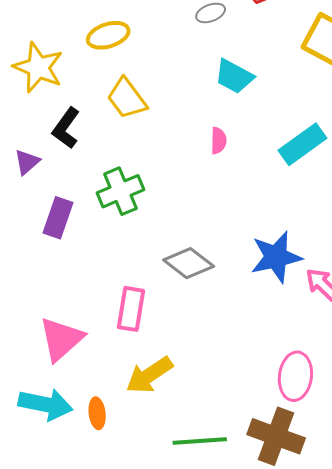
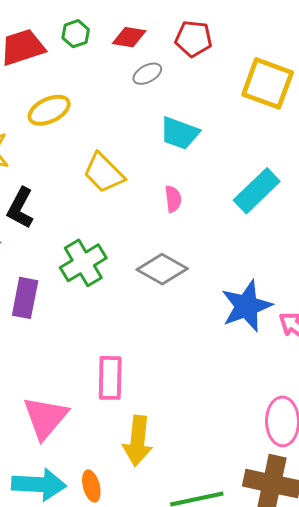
yellow trapezoid: (127, 98) -> (104, 173), moved
gray diamond: (189, 263) -> (162, 269), moved
yellow arrow: (149, 375) -> (138, 441), turned -42

